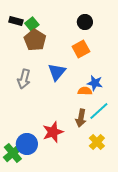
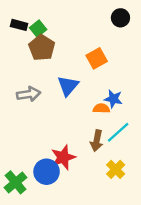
black circle: (85, 22) -> (120, 18), moved
gray arrow: (24, 79) -> (29, 94), turned -114
blue circle: (27, 144) -> (47, 172), moved

